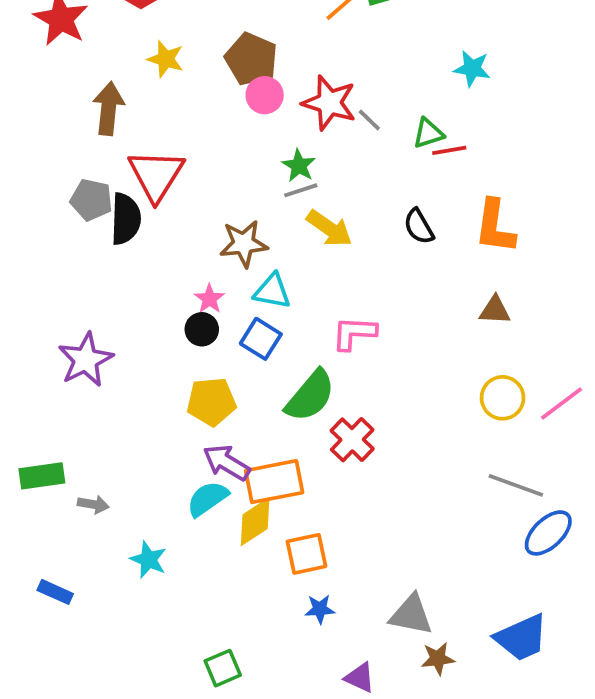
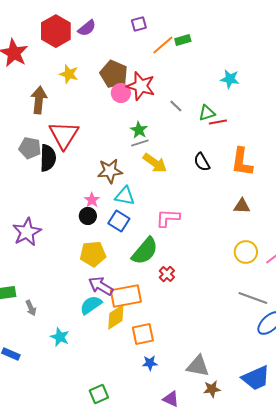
red star: (329, 103) -> (141, 86), moved
red cross: (352, 440) -> (167, 274), size x0.7
gray arrow: (93, 504) -> (31, 308), turned 56

